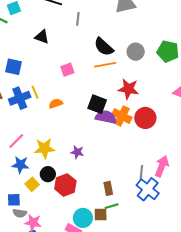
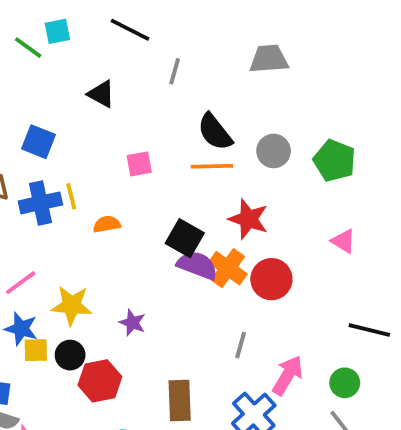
gray line: (141, 172) -> (241, 345), moved
yellow square: (32, 184) -> (36, 350), moved, turned 32
brown rectangle: (108, 188) -> (180, 401), size x1.5

